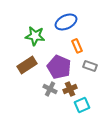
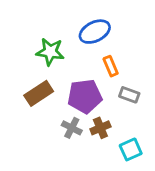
purple pentagon: (59, 67) -> (85, 96), turned -30
cyan square: (82, 105) -> (131, 149), moved

